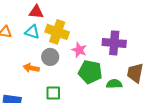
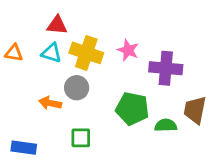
pink star: (79, 50) -> (128, 50), moved

